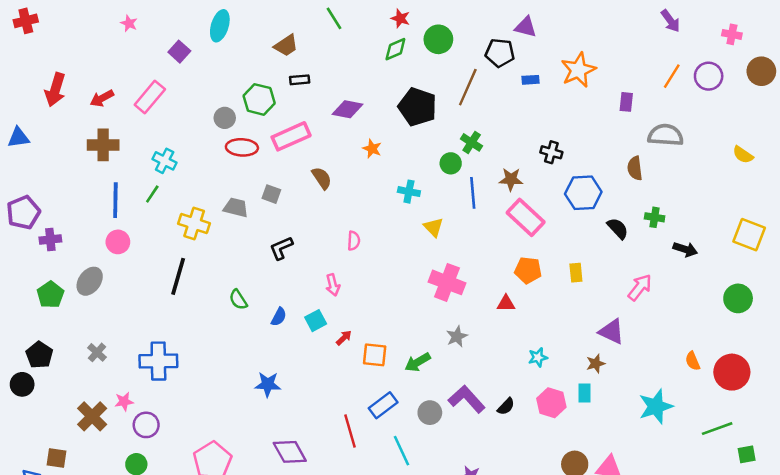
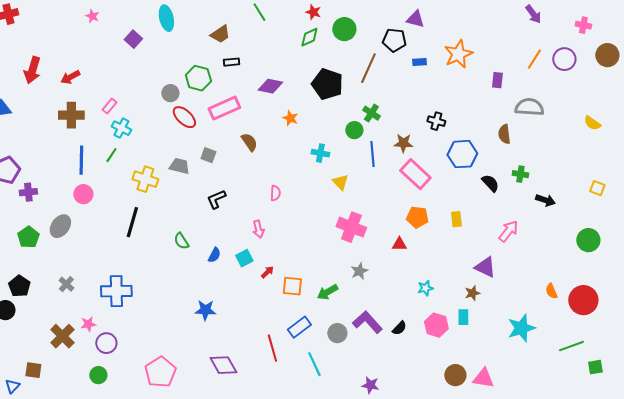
cyan ellipse: (220, 26) -> (166, 18), turned -30
pink rectangle: (150, 97) -> (109, 106), moved, size x0.6
red ellipse: (242, 147) -> (184, 117), turned 40
yellow square: (749, 235) -> (597, 188), size x0.6

